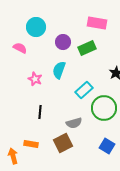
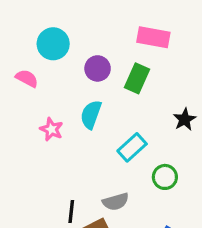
green rectangle: (87, 48) -> (137, 78), turned -42
green circle: (104, 108) -> (165, 177), size x0.6
black line: (40, 112) -> (71, 211), moved

